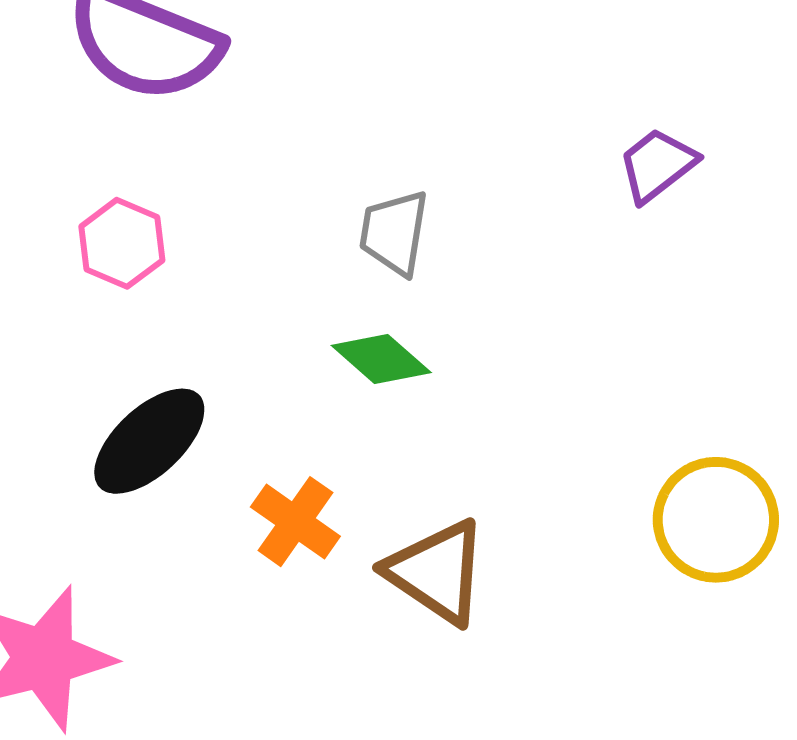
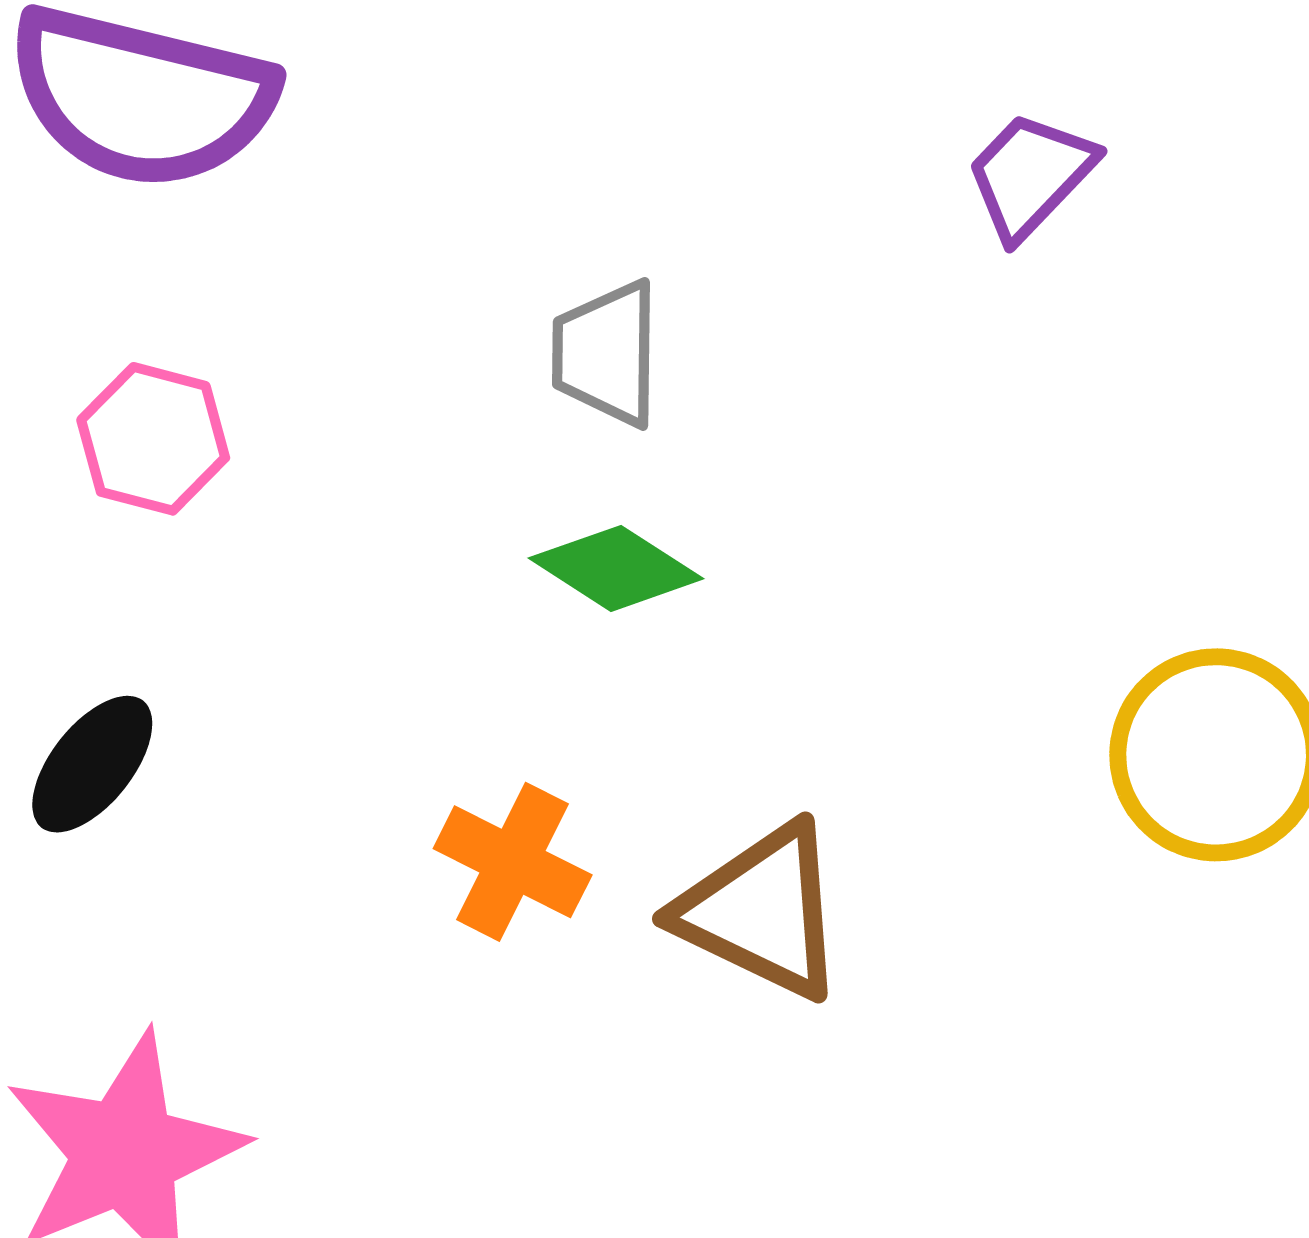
black ellipse: (149, 441) -> (92, 764), moved, size x0.7

